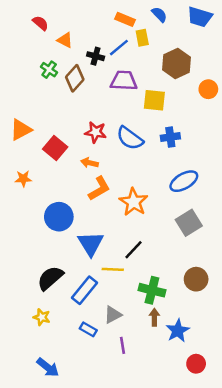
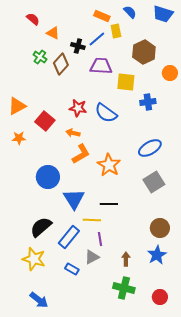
blue cross: (170, 137) -> (148, 102), moved
orange star: (23, 179) -> (19, 138), moved
black line: (134, 250) -> (109, 204), turned 48
green cross: (152, 290) -> (124, 288), moved
yellow star: (42, 317) -> (34, 259), size x1.6
blue star: (178, 331) -> (157, 255), moved
purple line: (123, 345) -> (100, 239), moved

